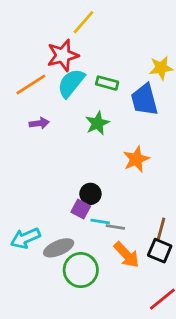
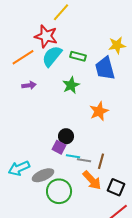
red star: (63, 55) -> (46, 36), turned 30
brown line: (161, 228) -> (101, 161), moved
black square: (160, 251) -> (116, 187), moved

